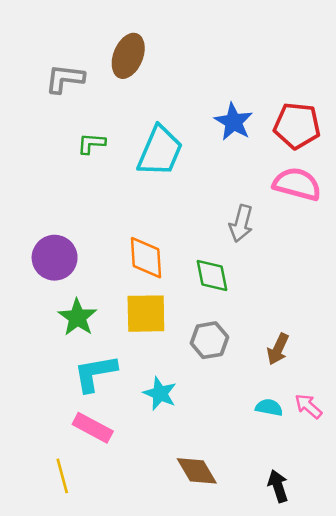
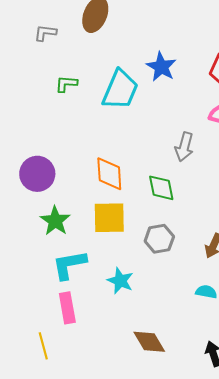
gray L-shape: (65, 79) -> (45, 33), size x0.7
blue star: (234, 122) -> (161, 67), moved
pink rectangle: (93, 428) -> (67, 308), turned 52

